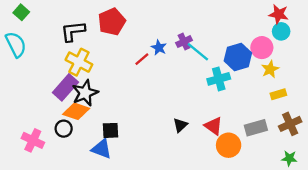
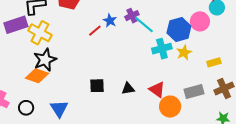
yellow star: (270, 69) -> (184, 52), moved
purple rectangle: (65, 87) -> (16, 25), moved, turned 30
black triangle: (180, 125) -> (128, 89), turned 32
black circle: (64, 129) -> (26, 108), moved
black square: (111, 130) -> (97, 86), moved
blue triangle: (102, 149) -> (59, 109), turned 36

